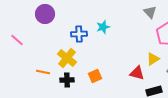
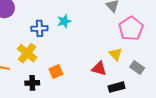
yellow triangle: (153, 59) -> (116, 54), turned -40
black cross: (67, 80) -> (32, 83), moved

